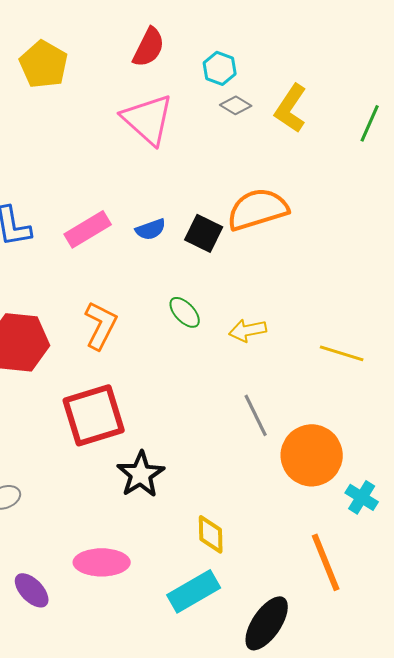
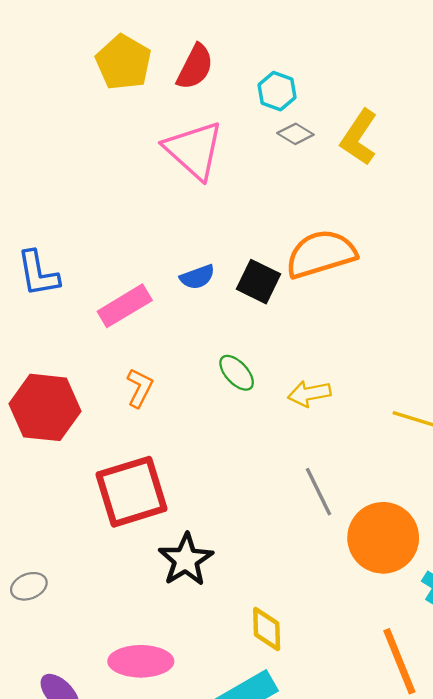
yellow pentagon: (44, 64) -> (123, 62), moved
pink rectangle: (88, 229) -> (125, 306), moved
orange L-shape: (101, 325) -> (140, 388), size x0.7

